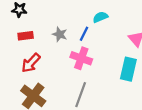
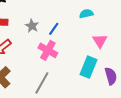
cyan semicircle: (100, 17) -> (86, 14), moved

